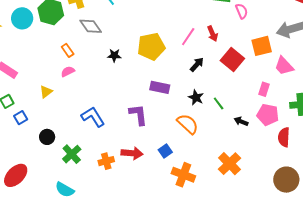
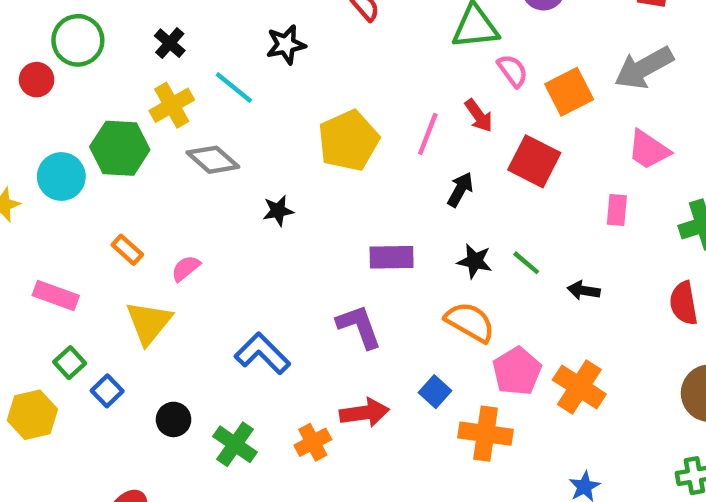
pink semicircle: (242, 11) -> (513, 71), moved
orange square: (262, 46) -> (569, 92), moved
yellow pentagon: (151, 47) -> (348, 141), moved
orange rectangle: (68, 50) -> (127, 250), moved
yellow triangle: (46, 92) -> (149, 323), size x1.6
pink pentagon: (268, 115) -> (517, 371), moved, turned -30

